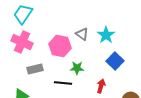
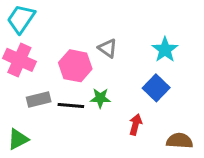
cyan star: (106, 35) -> (165, 50), moved
black line: (63, 83) -> (71, 105), moved

